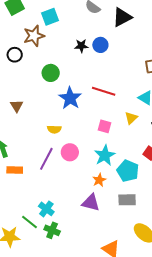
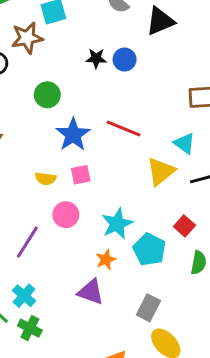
yellow triangle: (131, 118) -> (161, 171), size x1.5
pink square: (104, 126) -> (81, 175), moved, turned -32
purple line: (46, 159) -> (27, 242), moved
gray rectangle: (127, 200) -> (148, 308), moved, turned -66

